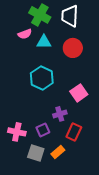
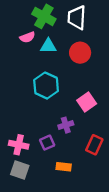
red rectangle: (74, 132) -> (94, 145), moved
orange rectangle: (58, 152) -> (64, 167), turned 48
gray square: (36, 153) -> (20, 170), moved

